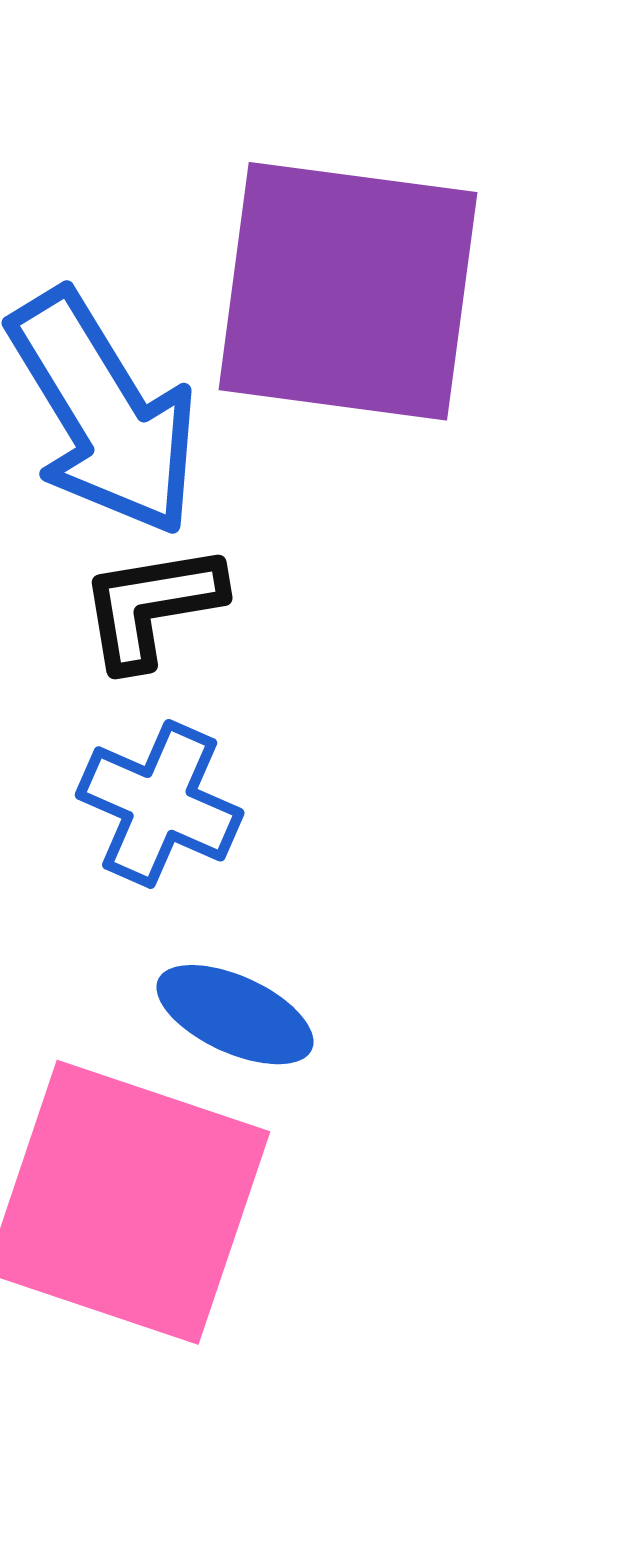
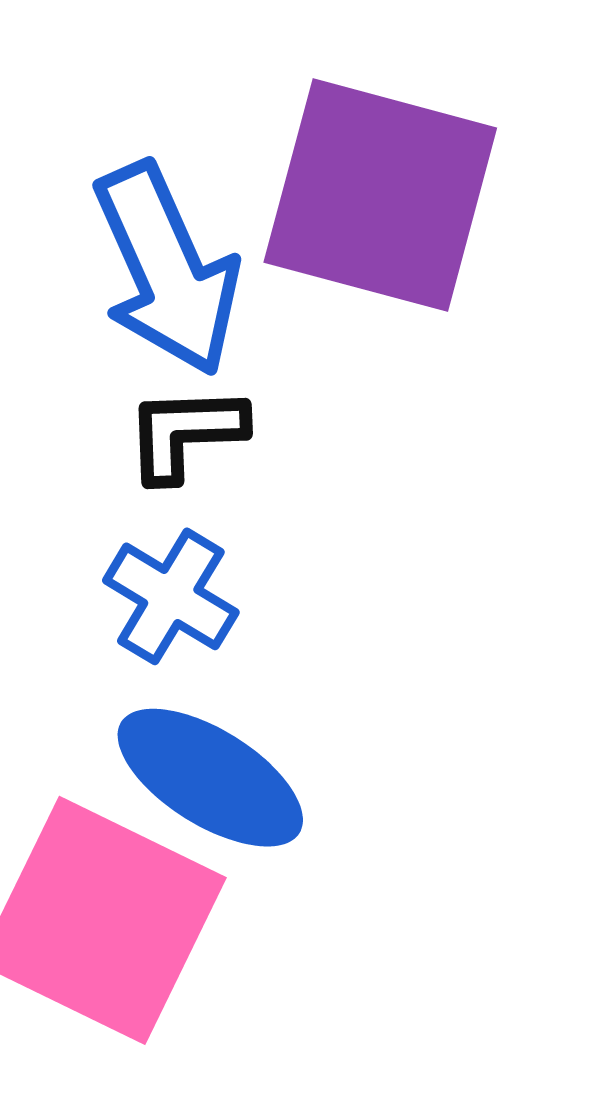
blue ellipse: (235, 1015) -> (210, 778), size x1.5

